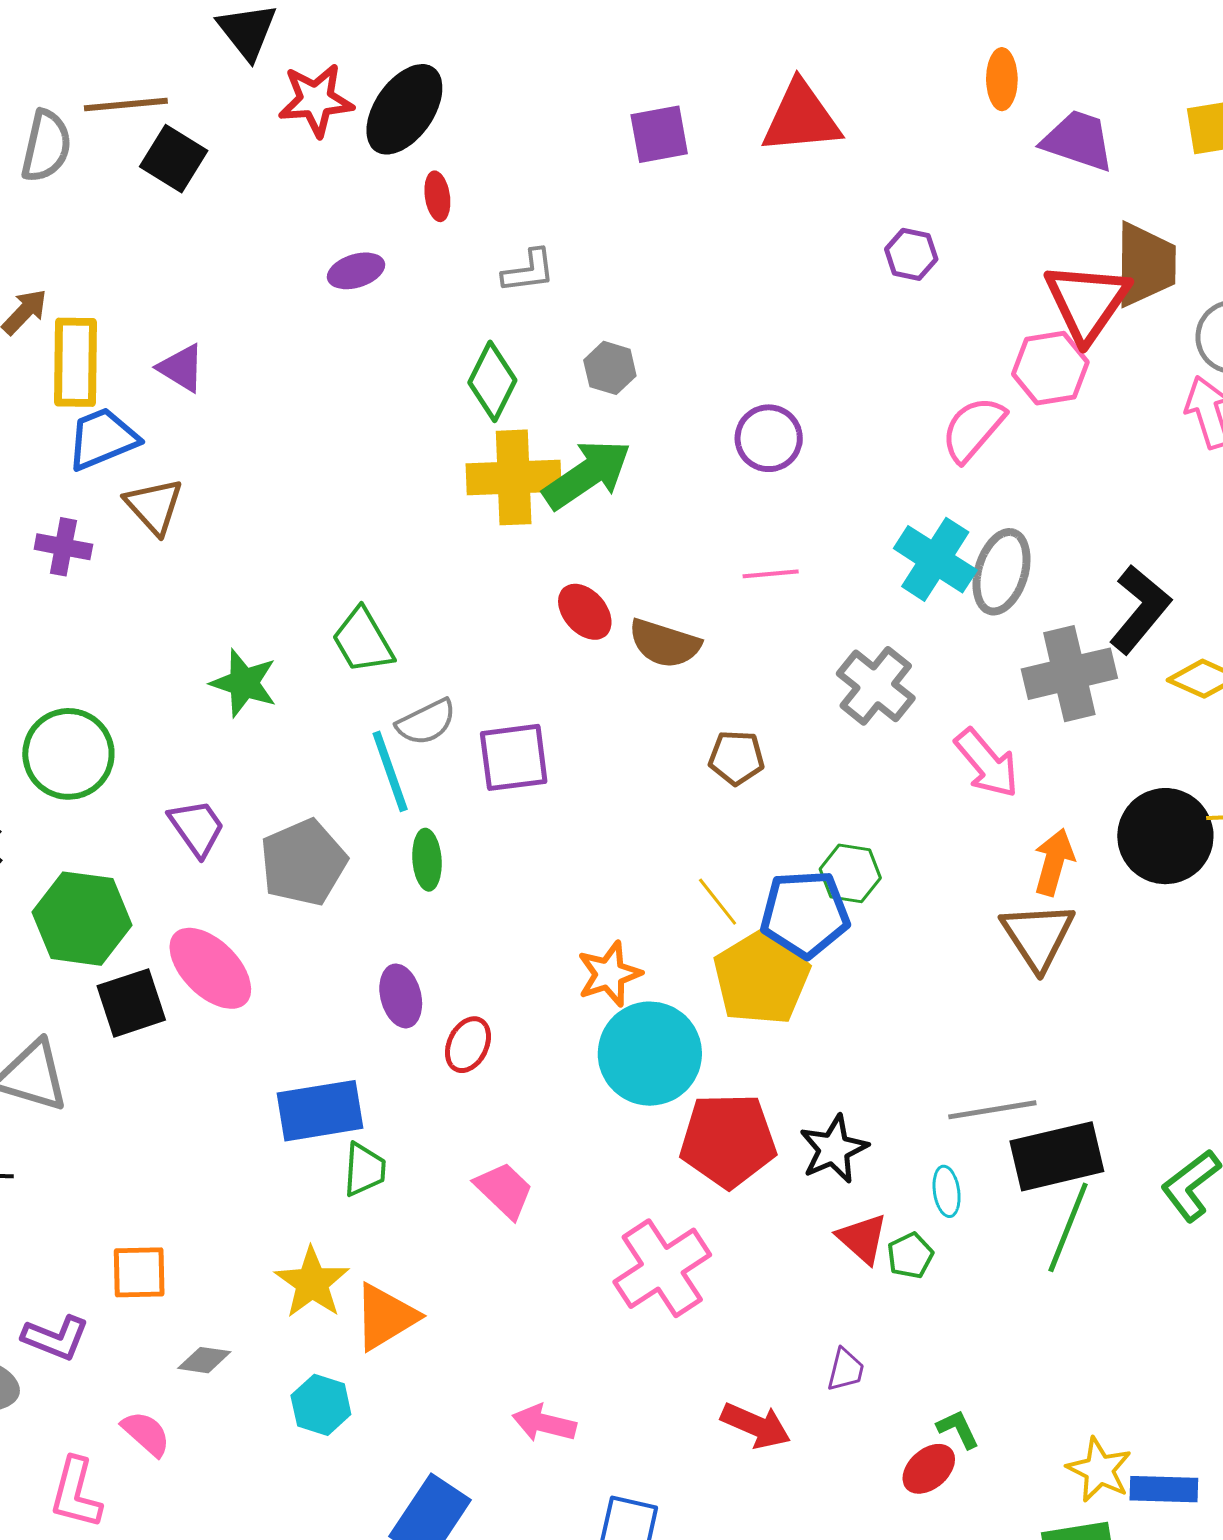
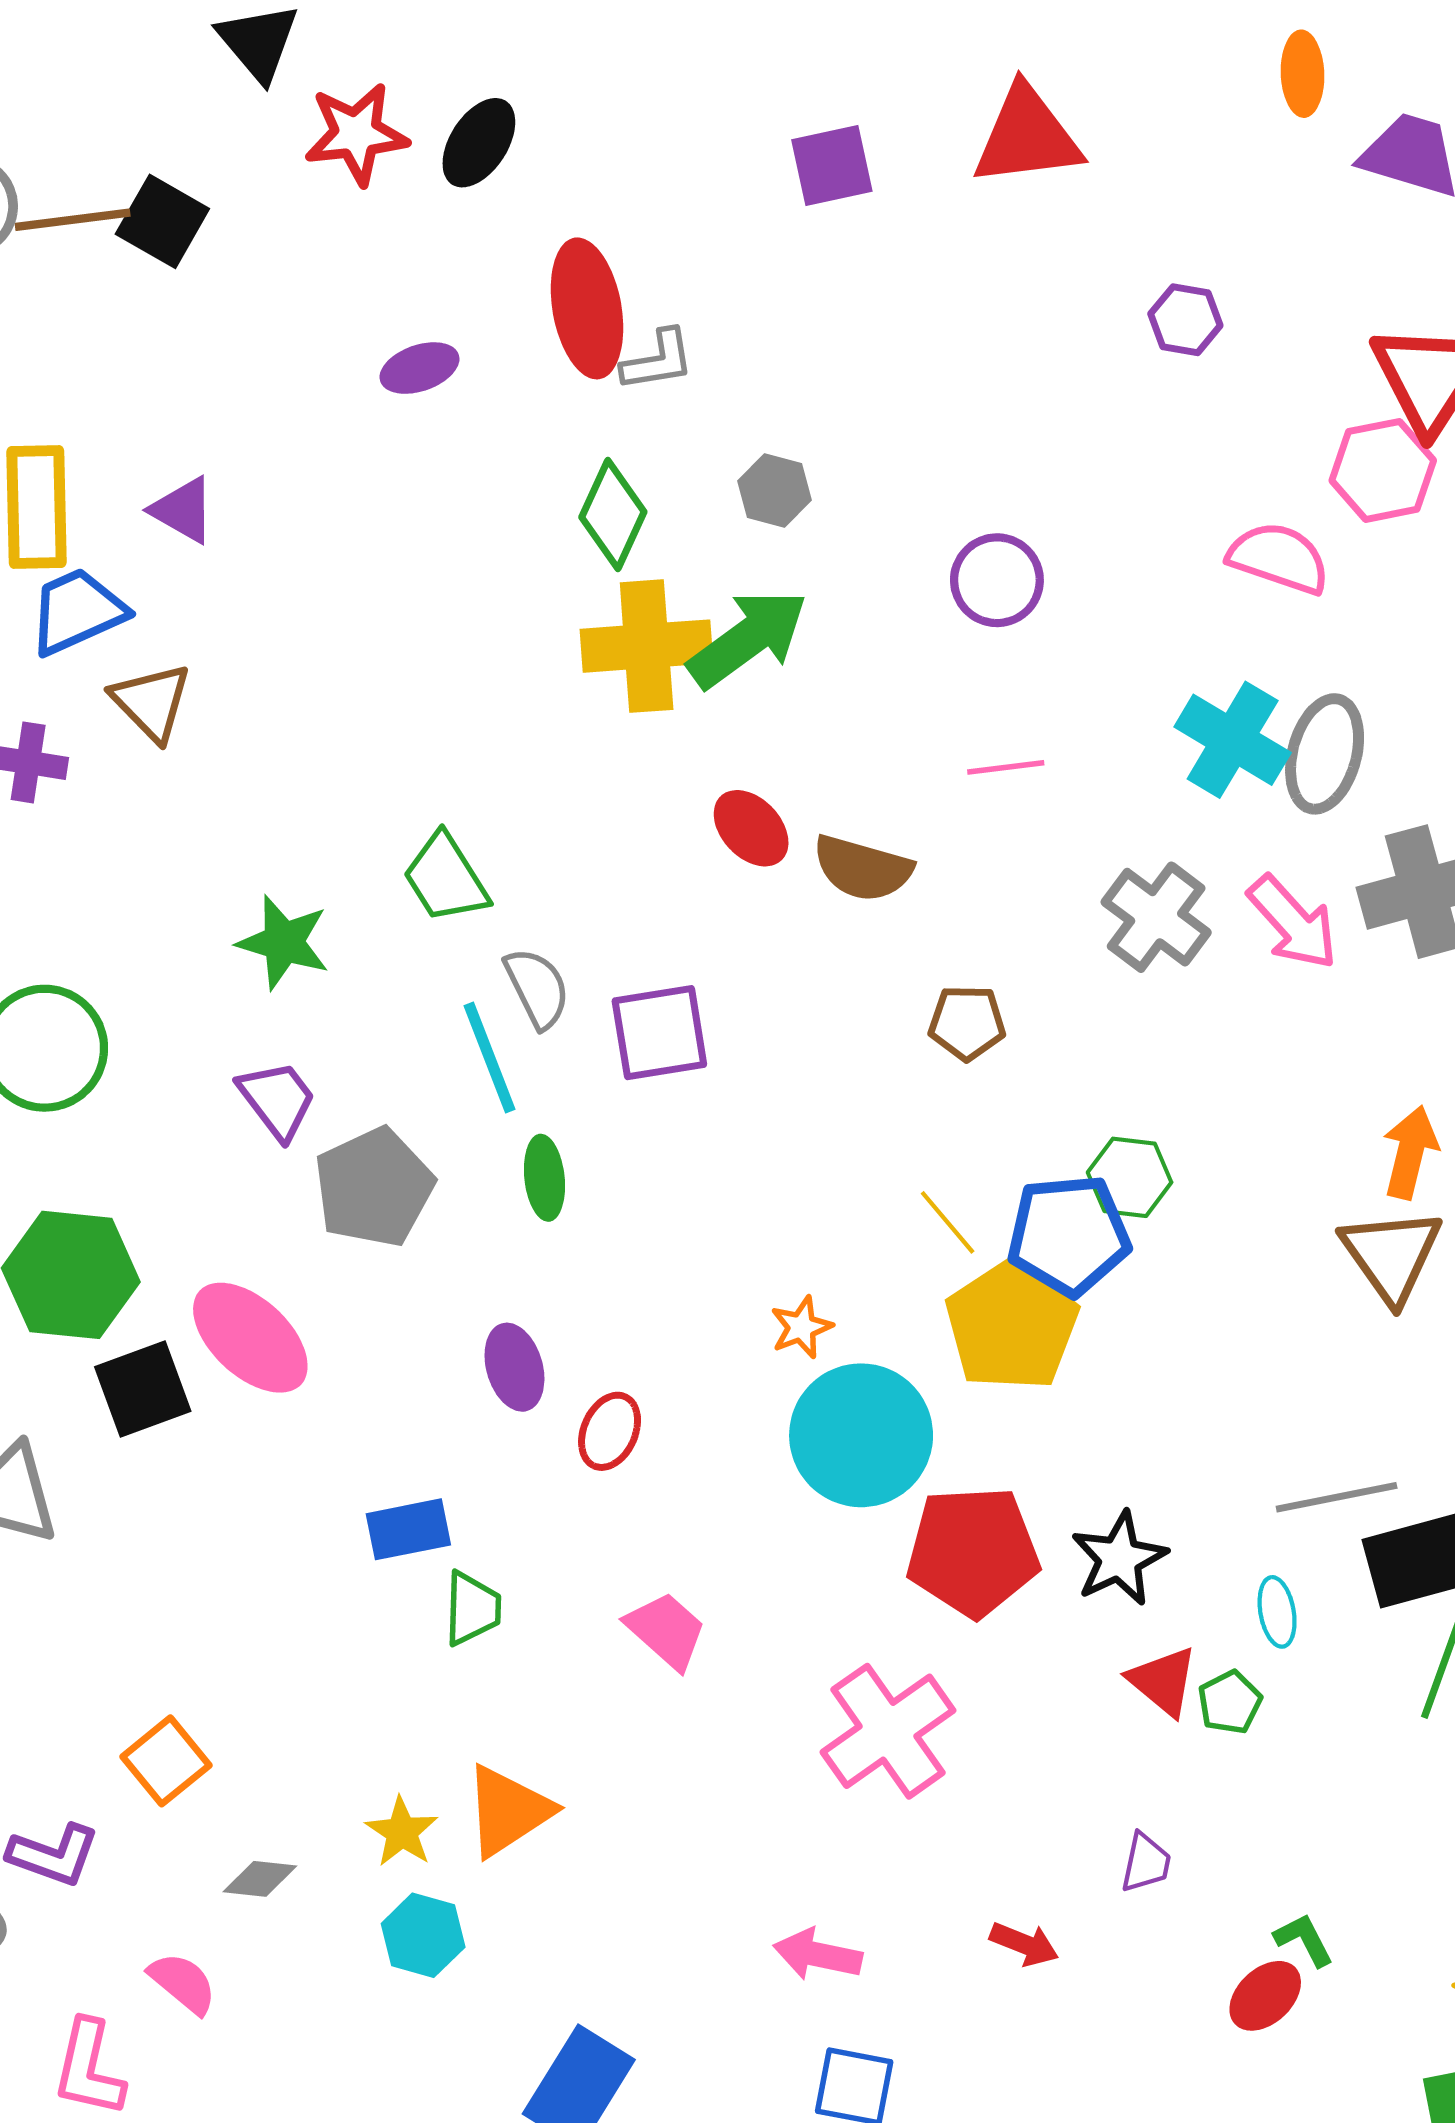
brown line: (126, 104) -> (73, 220), moved
black ellipse: (404, 109) -> (479, 143), size x0.7
red ellipse: (437, 196) -> (587, 308), moved, size x2.0
pink semicircle: (973, 429) -> (1279, 558), turned 70
gray semicircle: (426, 722) -> (537, 988), turned -88
pink arrow: (987, 763) -> (1293, 923), moved
purple trapezoid: (197, 828) -> (277, 1100), moved
orange star: (609, 974) -> (801, 1327), size x0.7
blue rectangle: (320, 1111) -> (408, 1529), size x0.7
orange square: (139, 1272) -> (166, 1761), turned -36
yellow star: (312, 1283) -> (402, 1832), moved, size x0.7
pink arrow: (544, 1423) -> (818, 1955), moved
red arrow: (756, 1426) -> (1024, 1944), size x0.7

